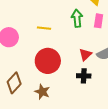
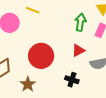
yellow line: (44, 28) -> (33, 10), moved
red triangle: (85, 55) -> (78, 50), moved

